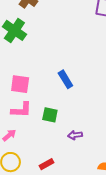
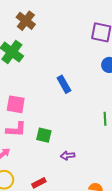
blue rectangle: (65, 79) -> (64, 84), moved

